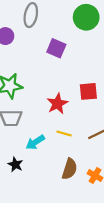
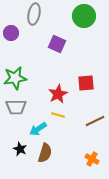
yellow line: (64, 133) -> (58, 115), moved
brown semicircle: (70, 169) -> (45, 153), moved

